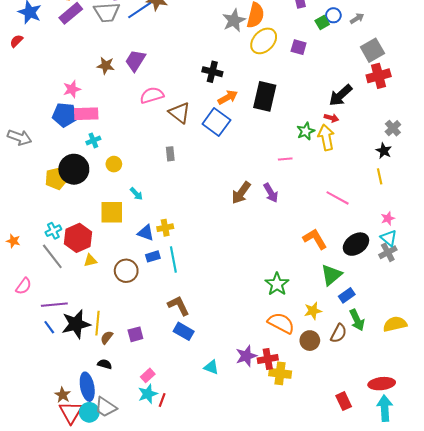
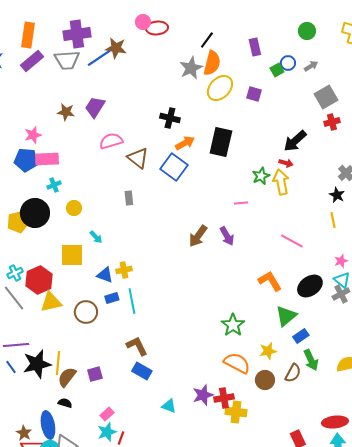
red cross: (379, 76) -> (332, 122), size x0.7
yellow triangle: (90, 260) -> (51, 302), size x1.6
brown semicircle: (107, 337) -> (67, 377), size x1.5

